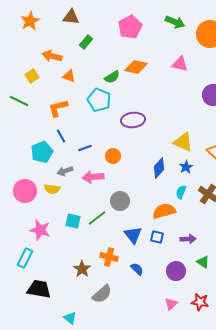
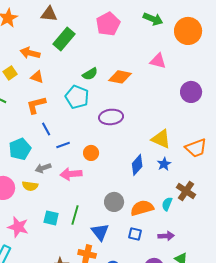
green rectangle: (86, 42) -> (64, 39), size x1.6
orange diamond: (136, 67) -> (120, 77), moved
orange triangle: (69, 76) -> (37, 77), moved
blue line: (61, 136) -> (46, 129), moved
cyan semicircle: (181, 192) -> (167, 204), moved
gray circle: (120, 201) -> (114, 202), moved
green line: (97, 218) -> (75, 215), turned -36
blue triangle: (133, 235) -> (100, 232), moved

